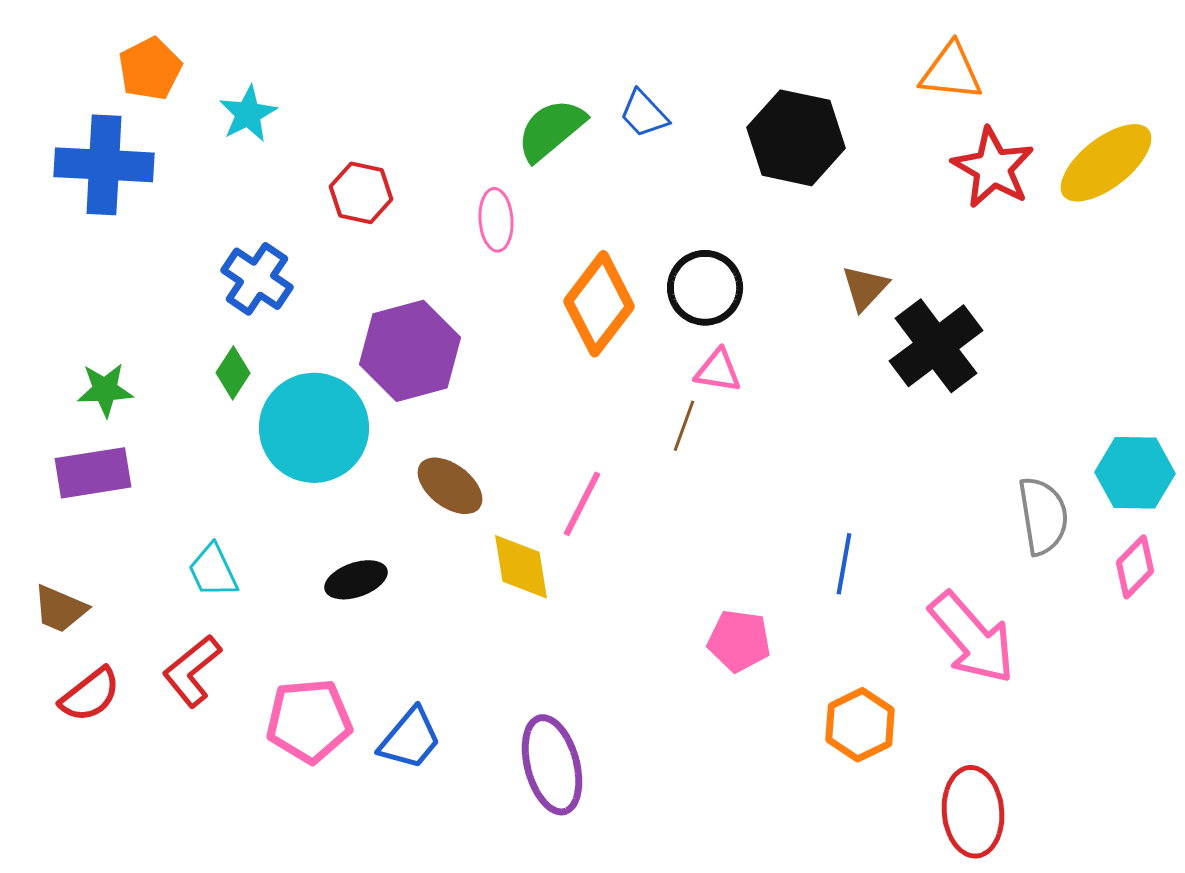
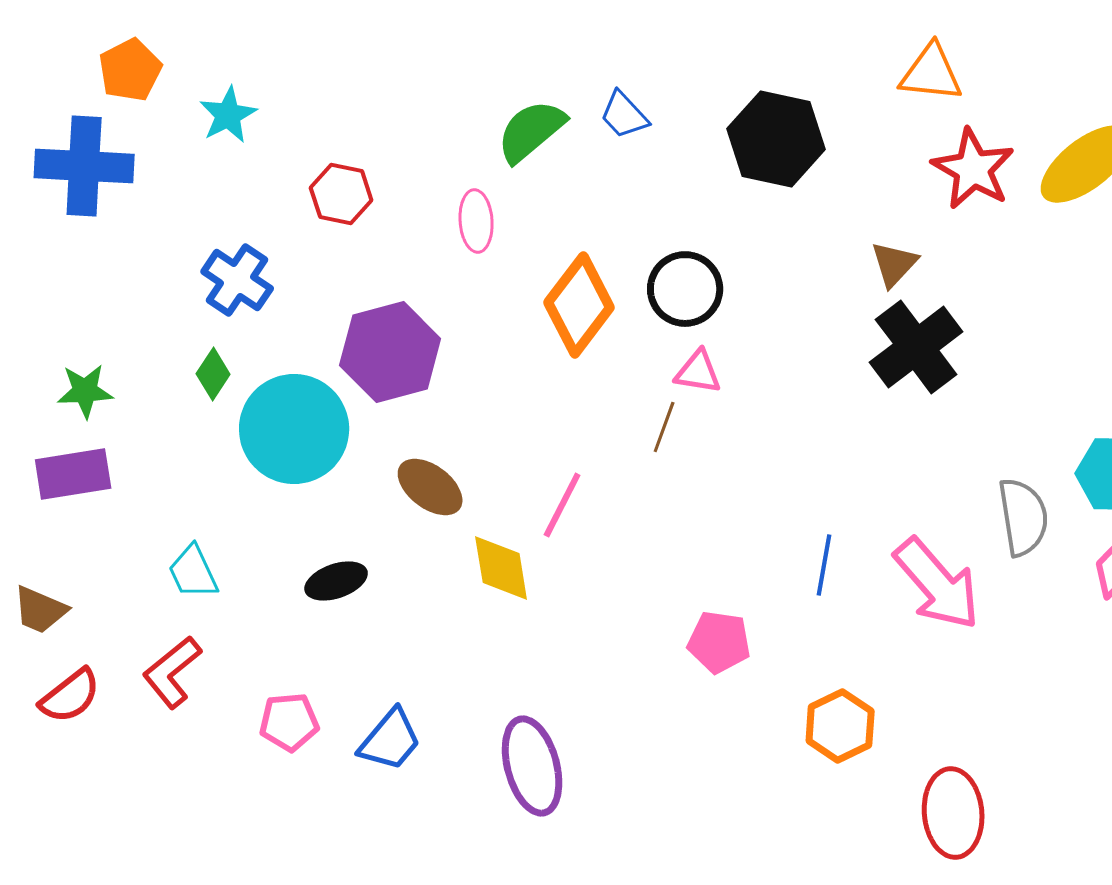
brown triangle: (865, 288) -> (894, 264), moved
pink arrow: (972, 638) -> (937, 584), moved
pink pentagon: (309, 721) -> (289, 722), size x0.7

